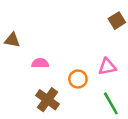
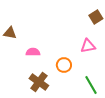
pink triangle: (107, 67) -> (88, 46), moved

